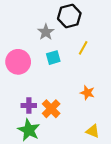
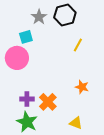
gray star: (46, 32) -> (39, 17), moved
cyan square: (53, 58) -> (26, 37), moved
yellow triangle: (93, 131) -> (76, 123), moved

